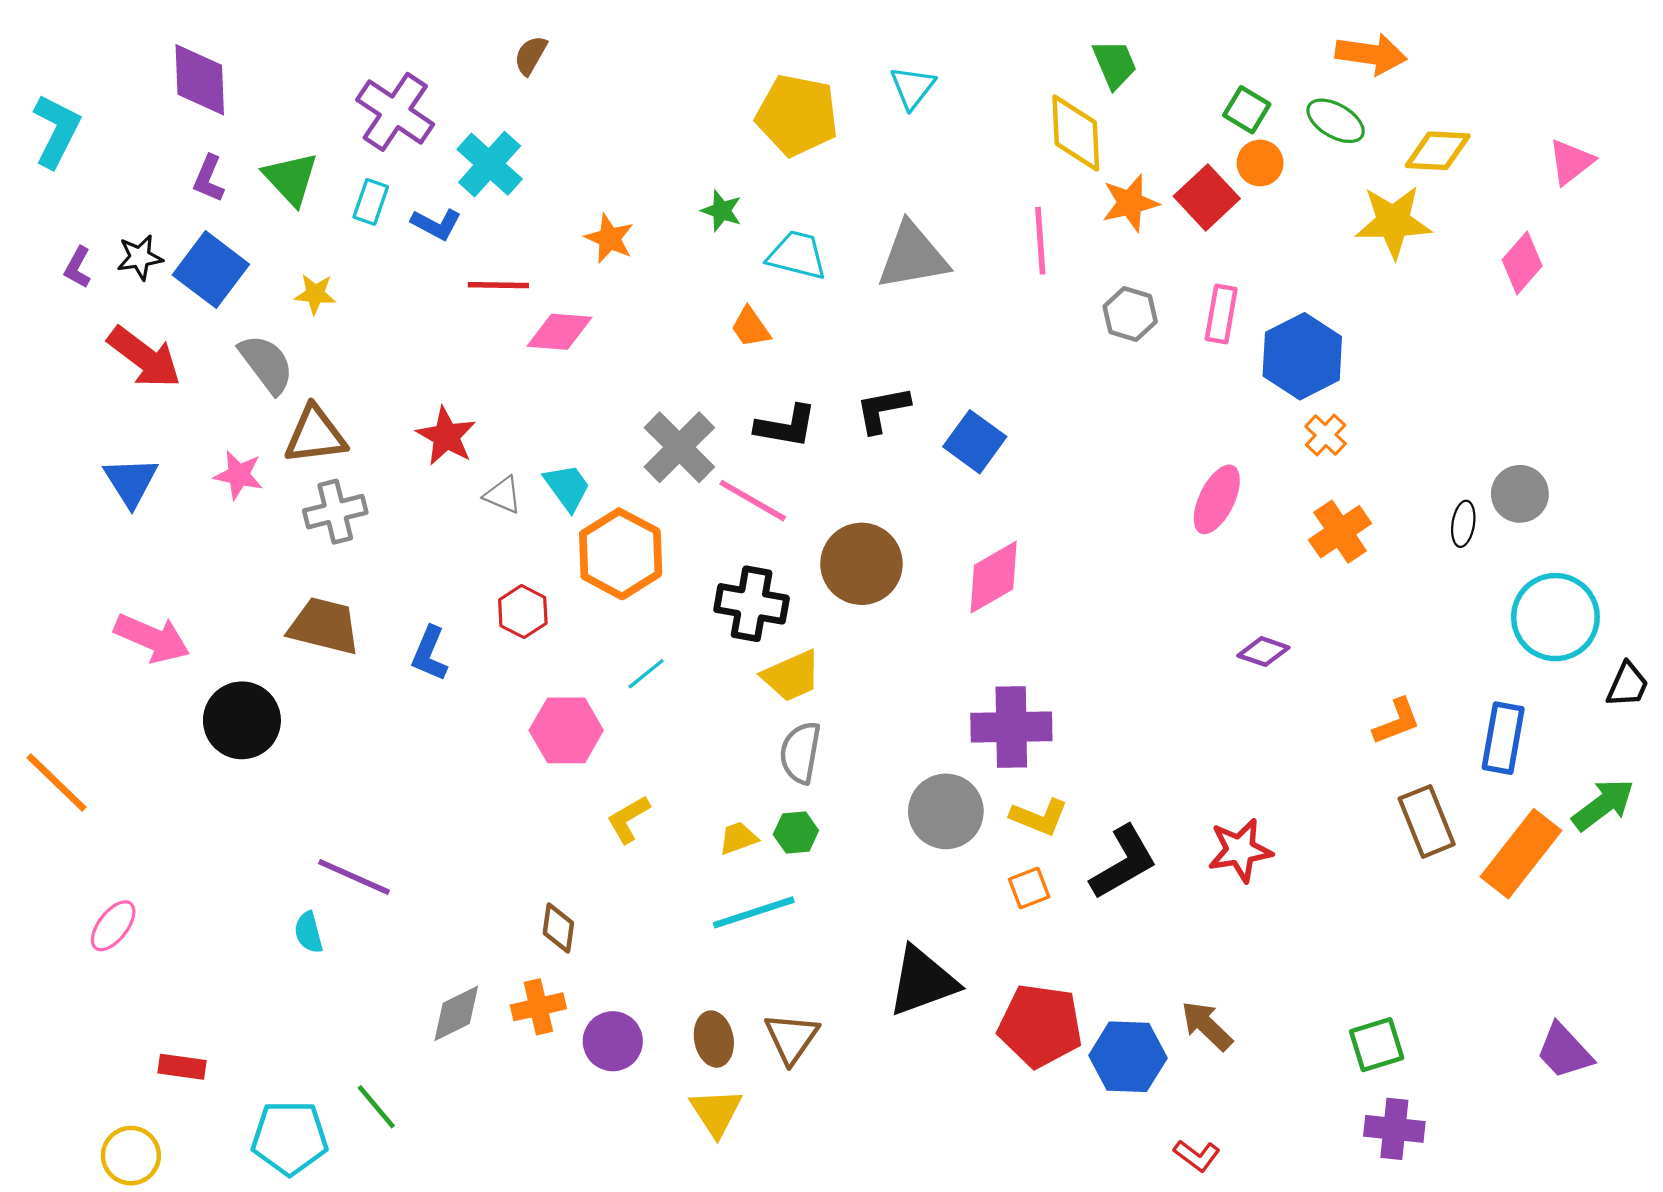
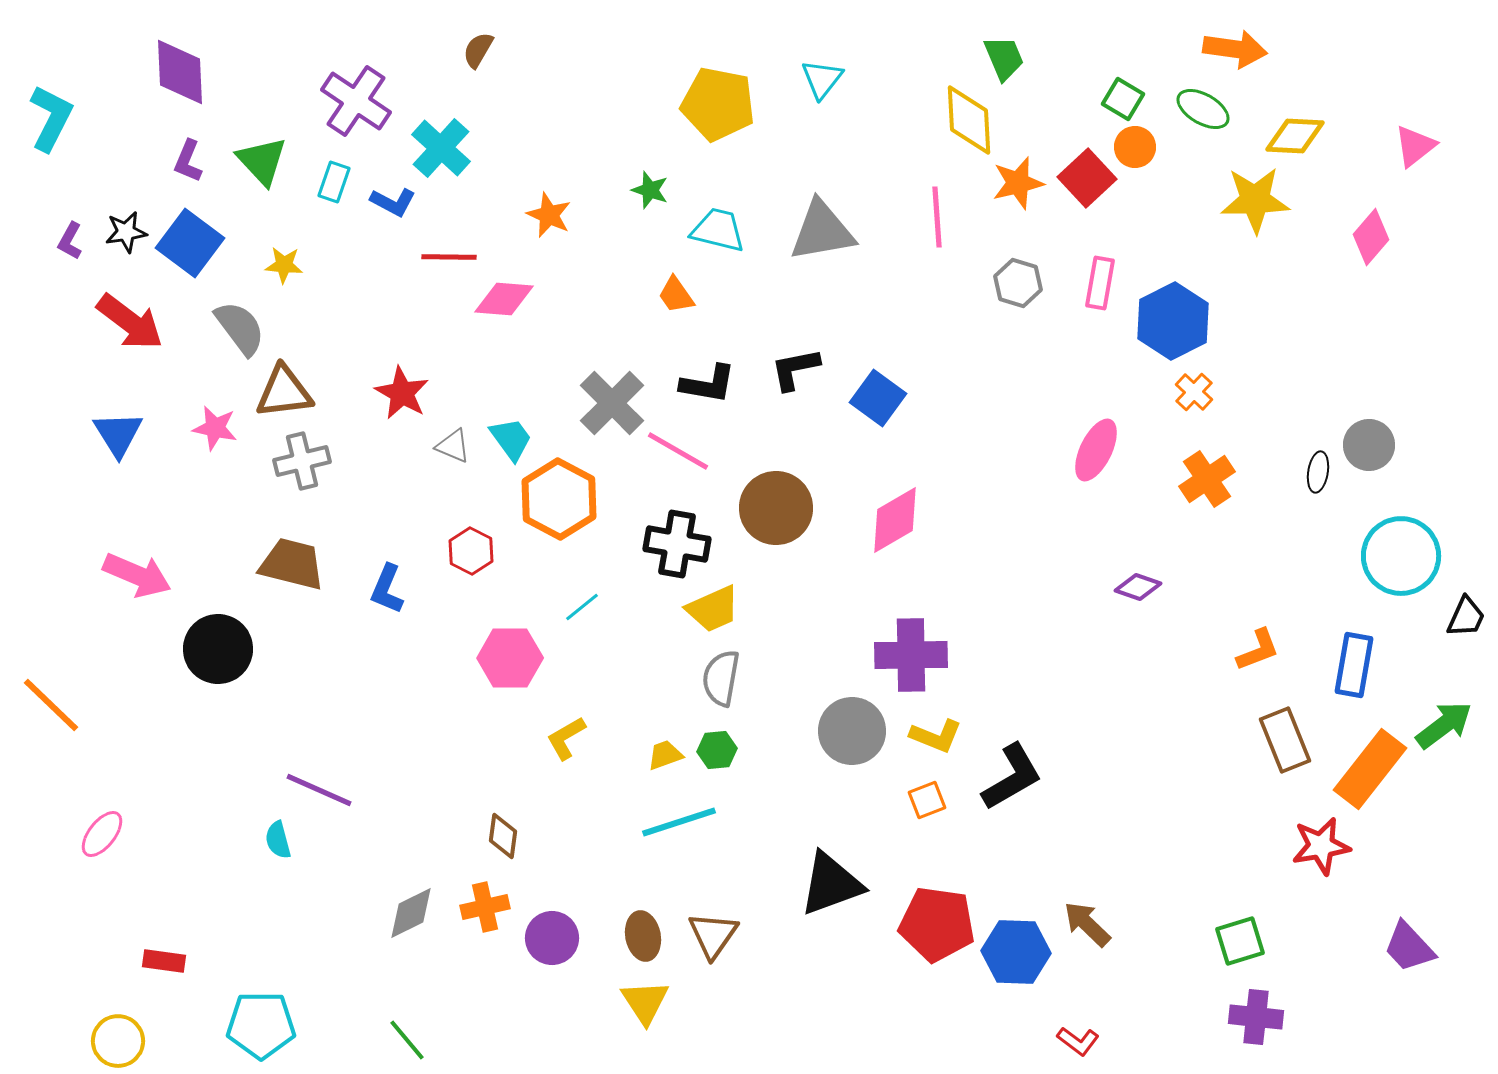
red star: (1240, 850) -> (1321, 846), moved
green line: (376, 1107) -> (407, 1040), moved

